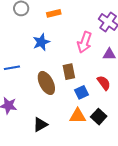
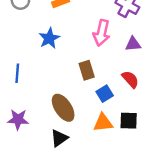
blue line: (12, 68) -> (17, 73), turned -70
brown ellipse: (46, 83) -> (63, 108), moved
black square: (99, 117) -> (129, 121), turned -35

